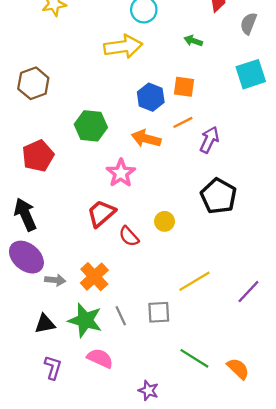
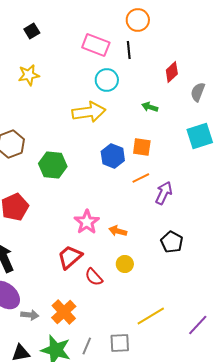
green hexagon: (91, 126) -> (53, 165), moved
orange arrow: (146, 139) -> (118, 231), moved, size x0.7
black pentagon: (219, 196) -> (172, 242), size x0.7
gray line: (121, 316) -> (87, 346), turned 48

